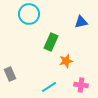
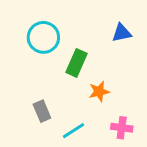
cyan circle: (29, 14) -> (43, 37), moved
gray rectangle: (10, 74) -> (42, 111), moved

